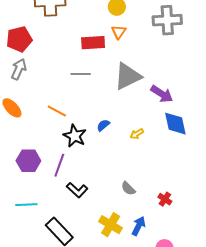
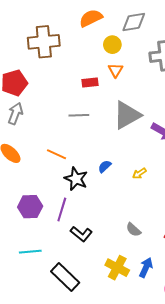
red rectangle: (93, 43) -> (90, 83), size x0.7

